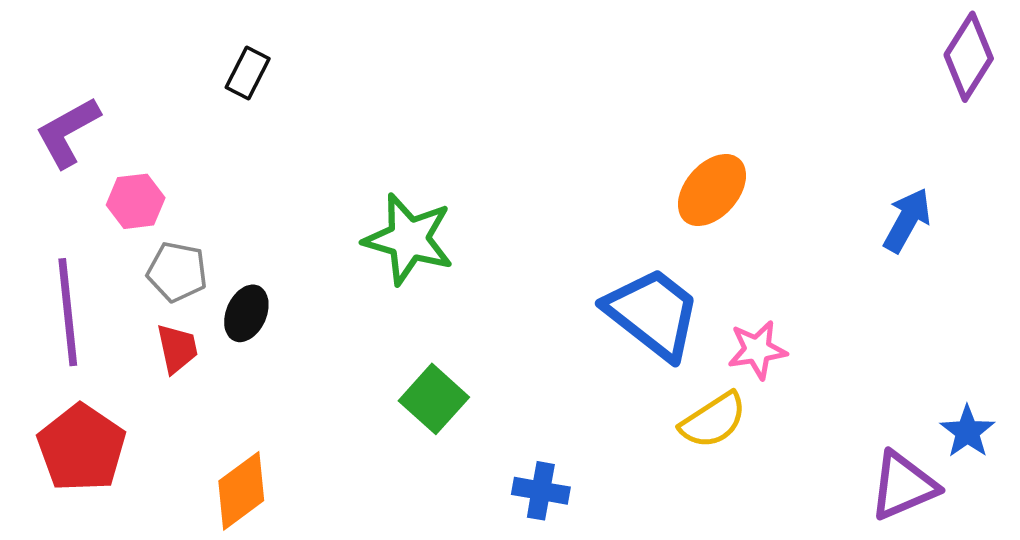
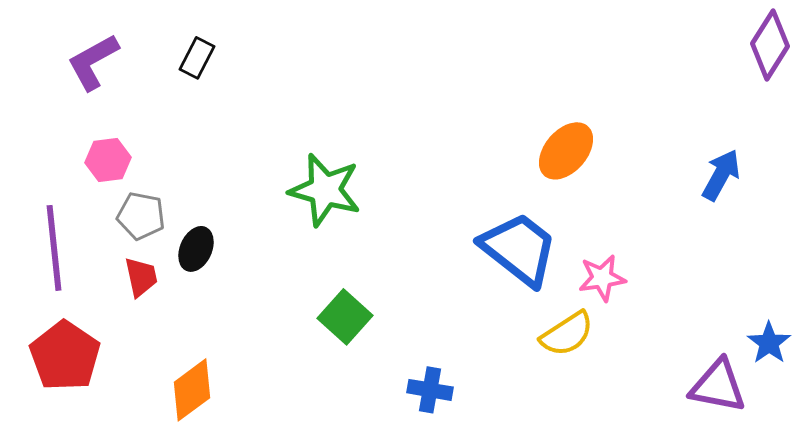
purple L-shape: (68, 132) -> (93, 62), moved
purple triangle: (903, 486) -> (718, 386), turned 34

